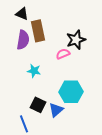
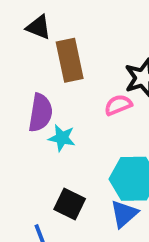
purple semicircle: (23, 40) -> (40, 113), moved
blue triangle: (56, 110) -> (124, 214), moved

